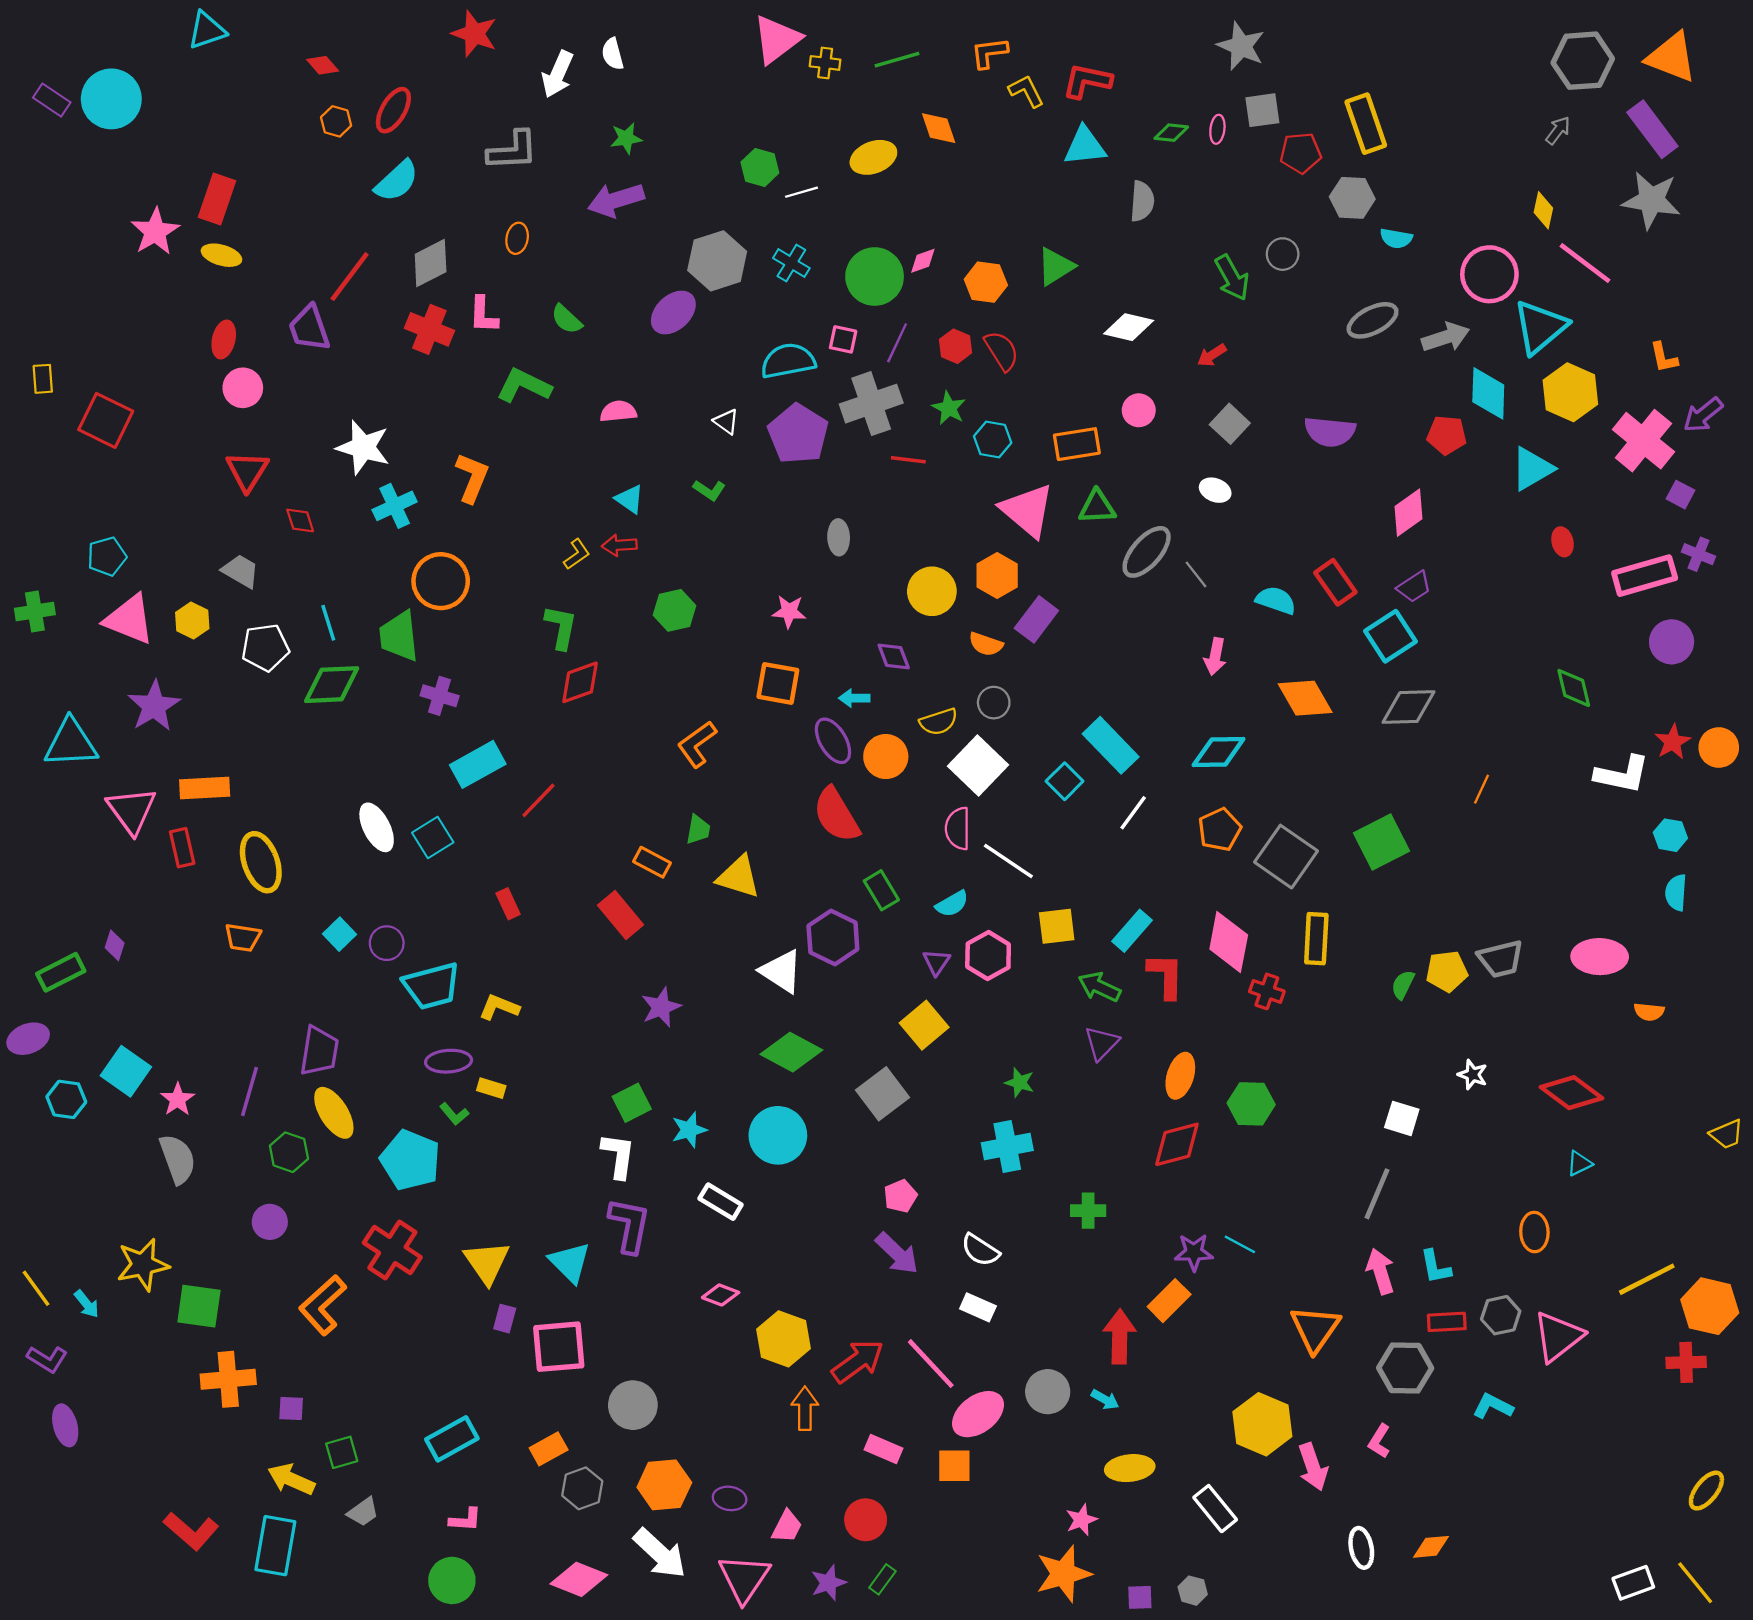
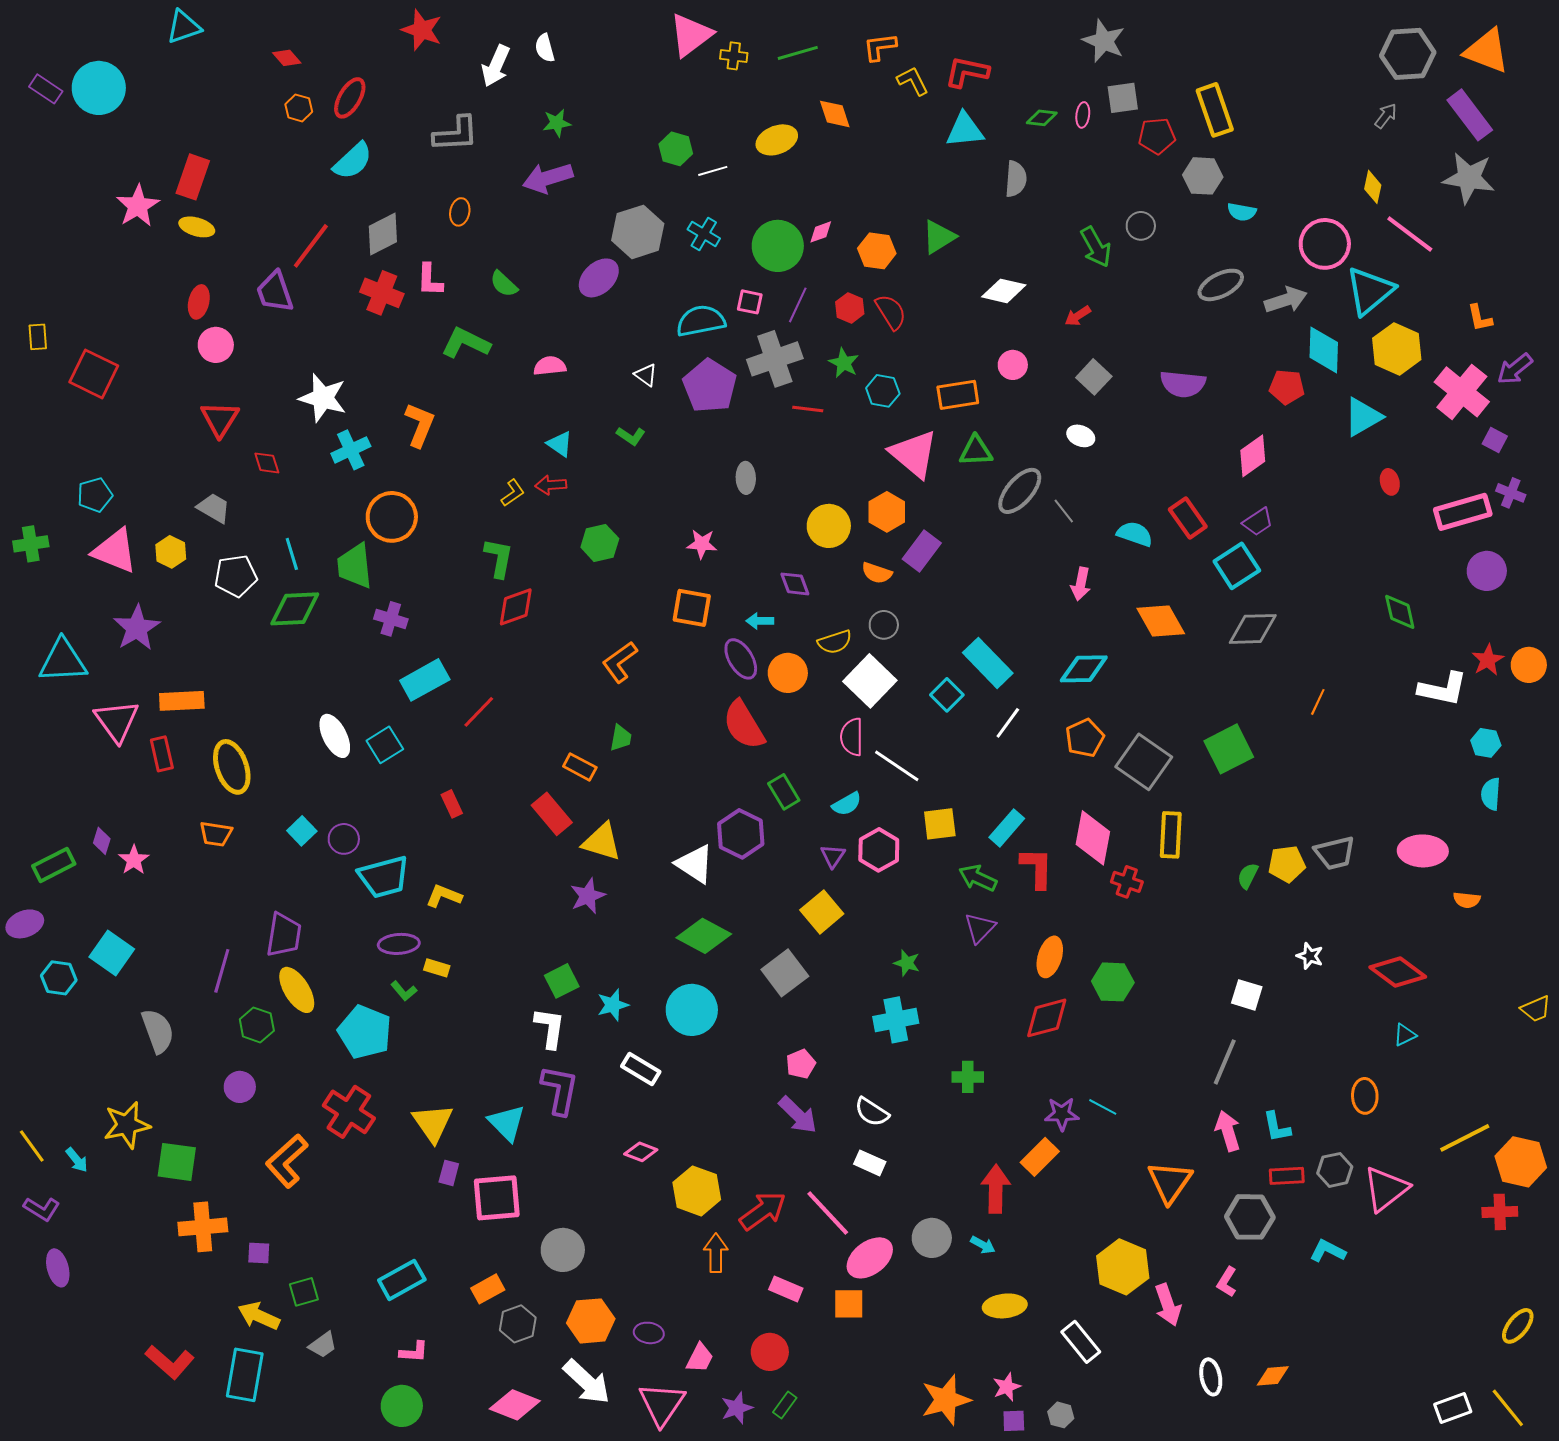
yellow triangle: (739, 877) -> (602, 842), moved
pink star: (178, 1099) -> (134, 860), moved
pink star: (1081, 1520) -> (1007, 1387), moved

